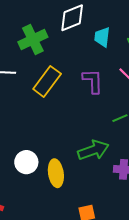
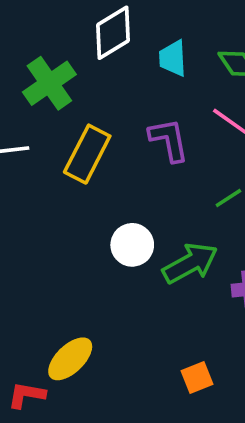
white circle: (26, 162) -> (132, 245), moved
yellow ellipse: (56, 173) -> (70, 359), moved, turned 64

